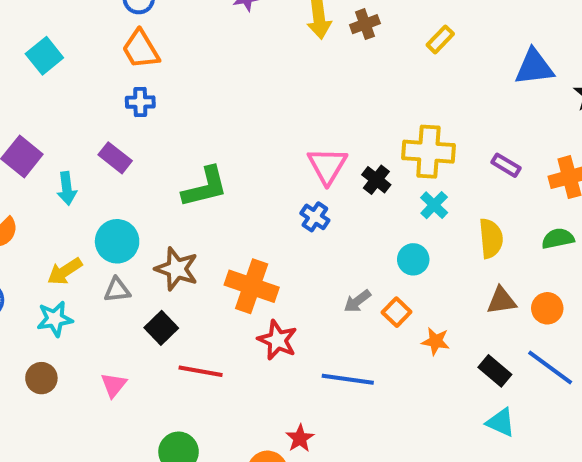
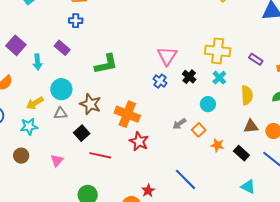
black cross: (376, 180) -> (189, 77), moved
black rectangle: (495, 371) -> (241, 153), moved
blue line: (348, 379) -> (185, 179), moved, turned 35

